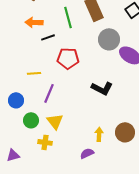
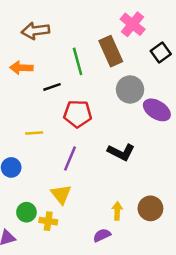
orange arrow: (34, 22) -> (21, 68), moved
purple line: (49, 93) -> (70, 159), moved
green circle: (31, 120) -> (26, 212), moved

